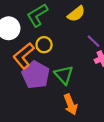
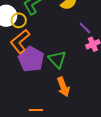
yellow circle: (44, 45) -> (19, 20), moved

